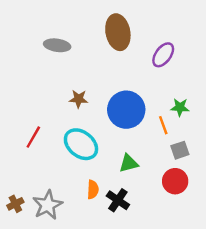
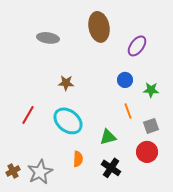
blue circle: (126, 110) -> (125, 80), moved, size x0.5
orange line: (163, 125) -> (128, 111), moved
black cross: (118, 200) -> (111, 168), moved

